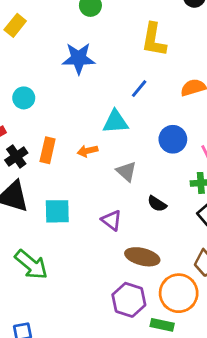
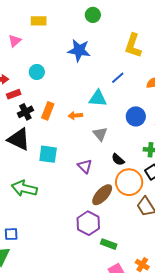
yellow rectangle: (15, 25) -> (39, 21), turned 42
brown ellipse: (142, 257) -> (102, 195), turned -70
green arrow: (31, 265) -> (24, 188), turned 145
orange circle: (179, 293) -> (129, 182), moved

